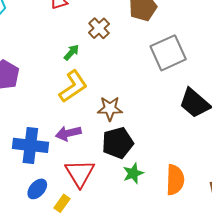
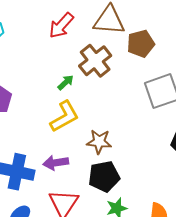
brown cross: (99, 28) -> (95, 61), size x1.5

